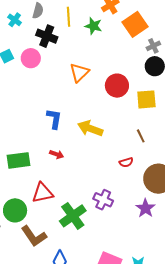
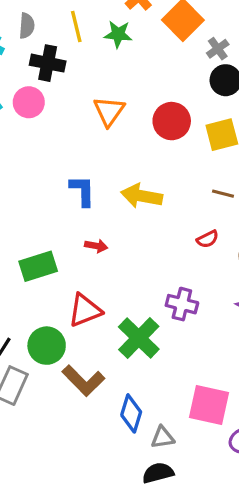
brown line: (141, 136) -> (223, 194), turned -40

